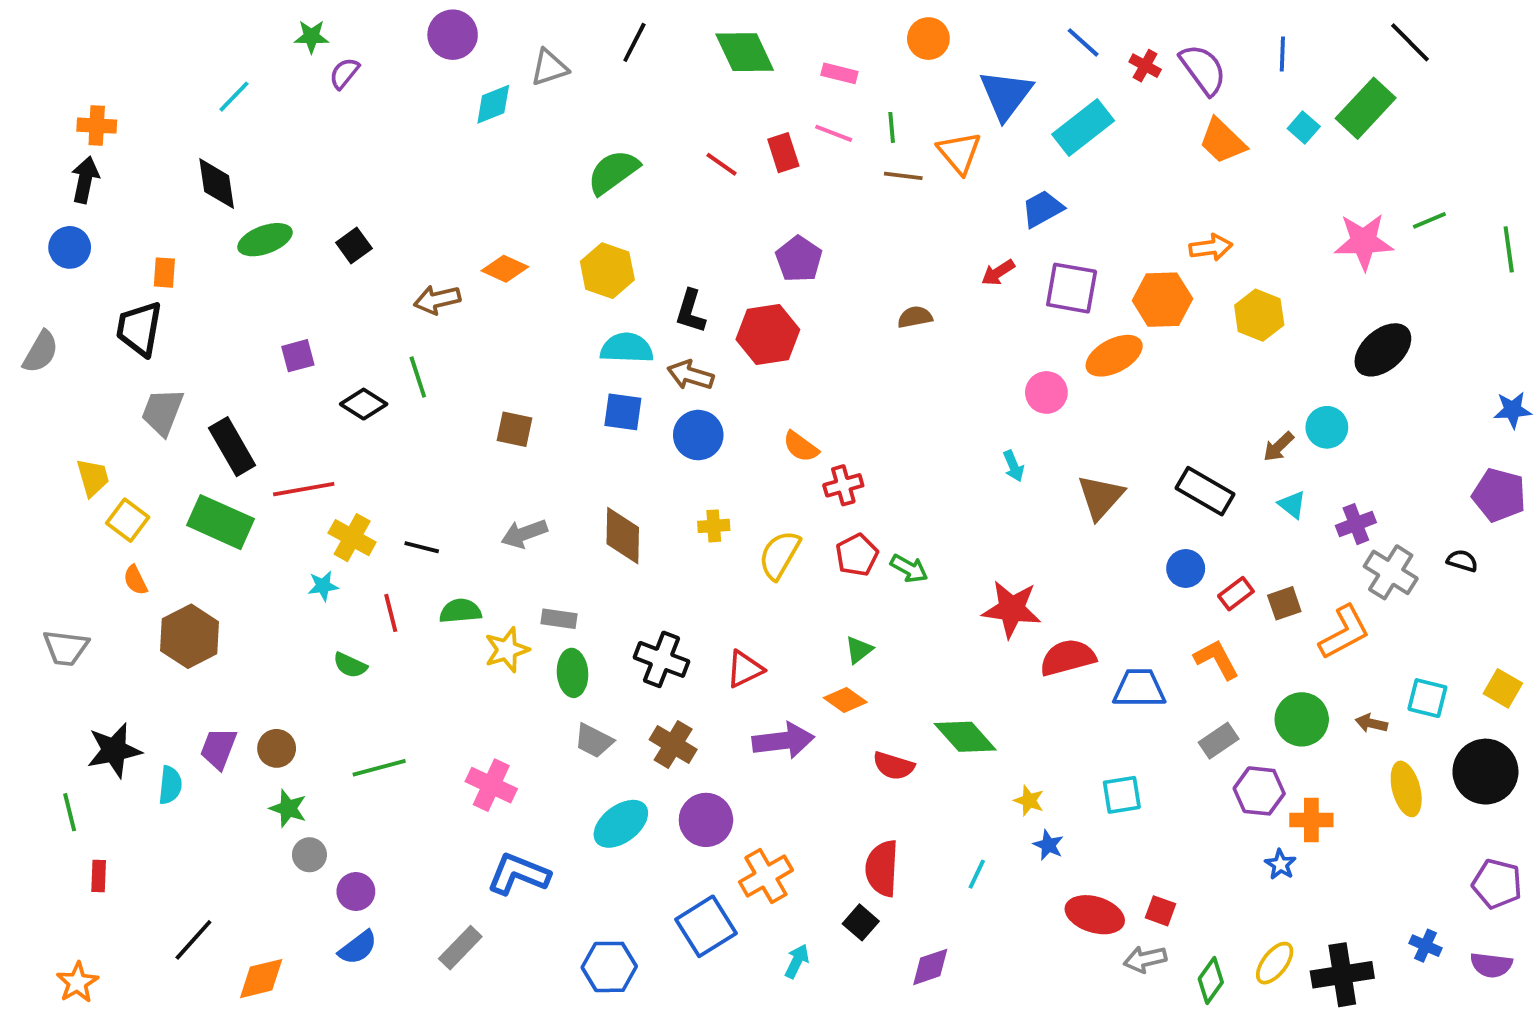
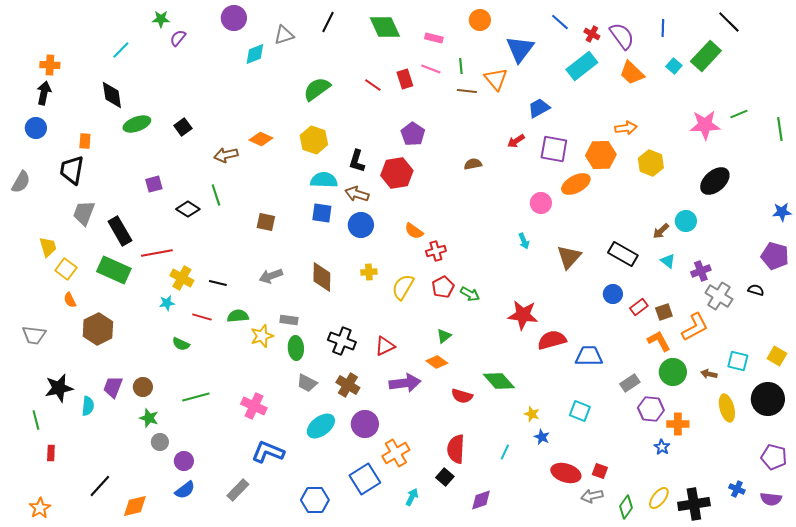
cyan rectangle: (1083, 127) -> (582, 66), moved
red line: (391, 613) -> (202, 317), turned -60
orange L-shape: (1217, 659) -> (659, 341), moved
cyan square: (1122, 795) -> (580, 411), turned 30

